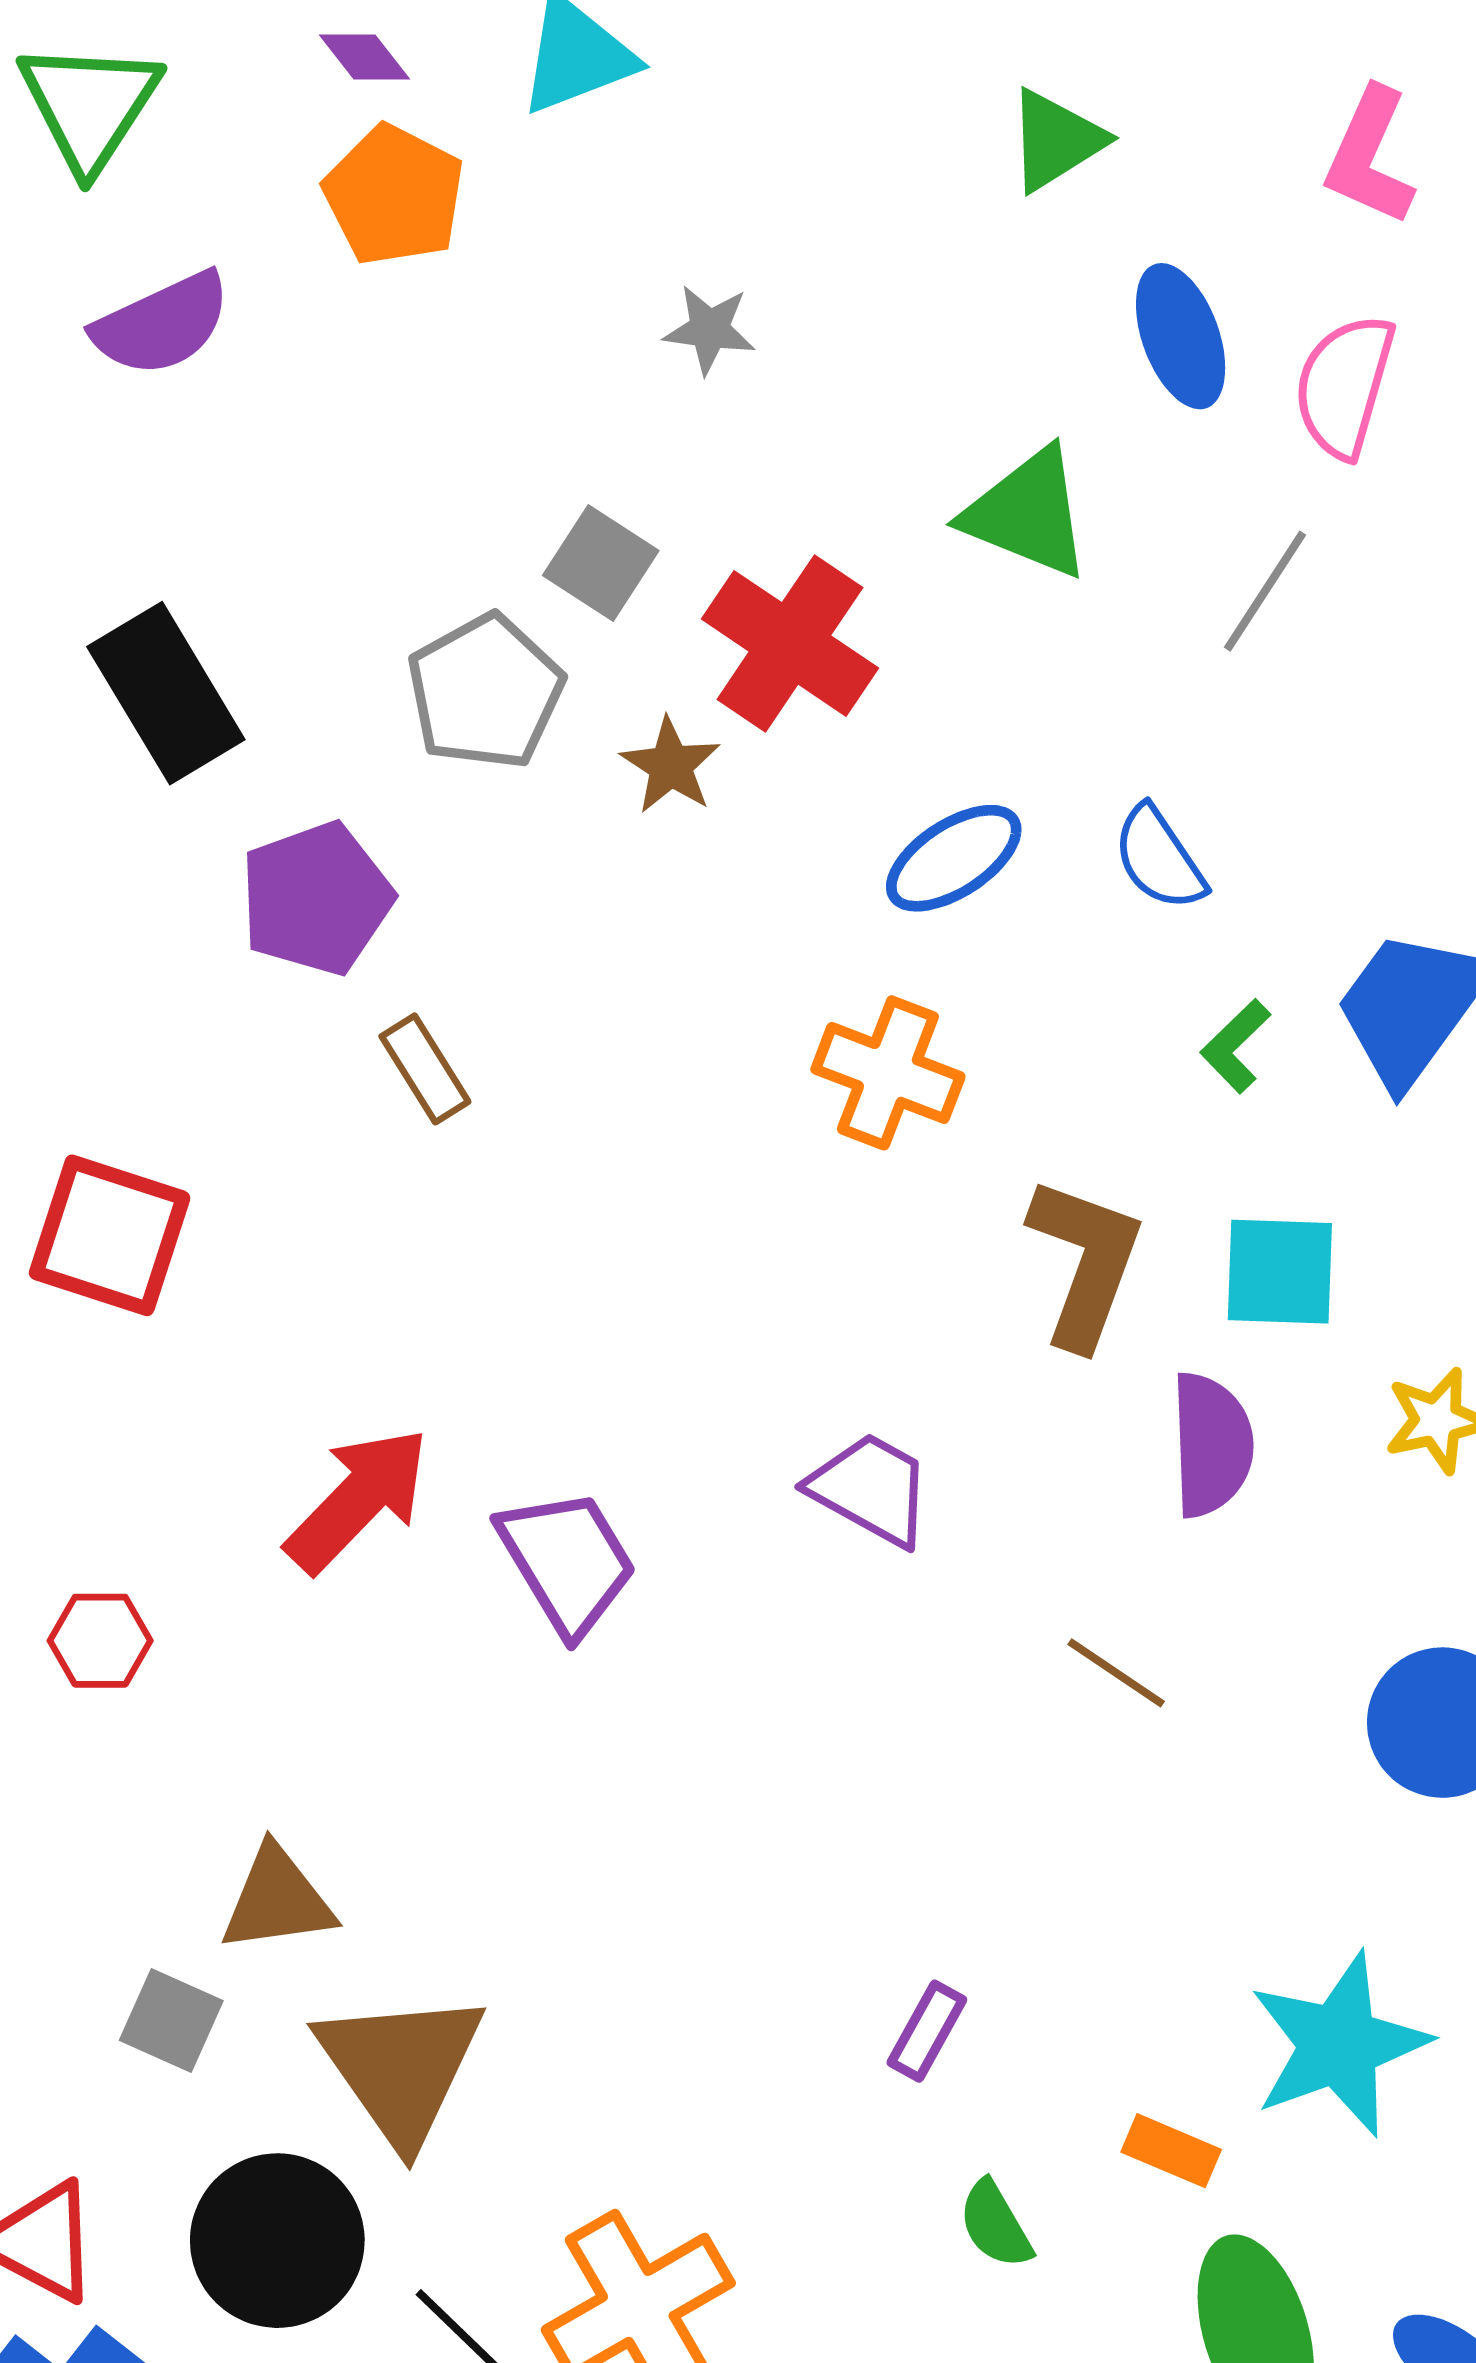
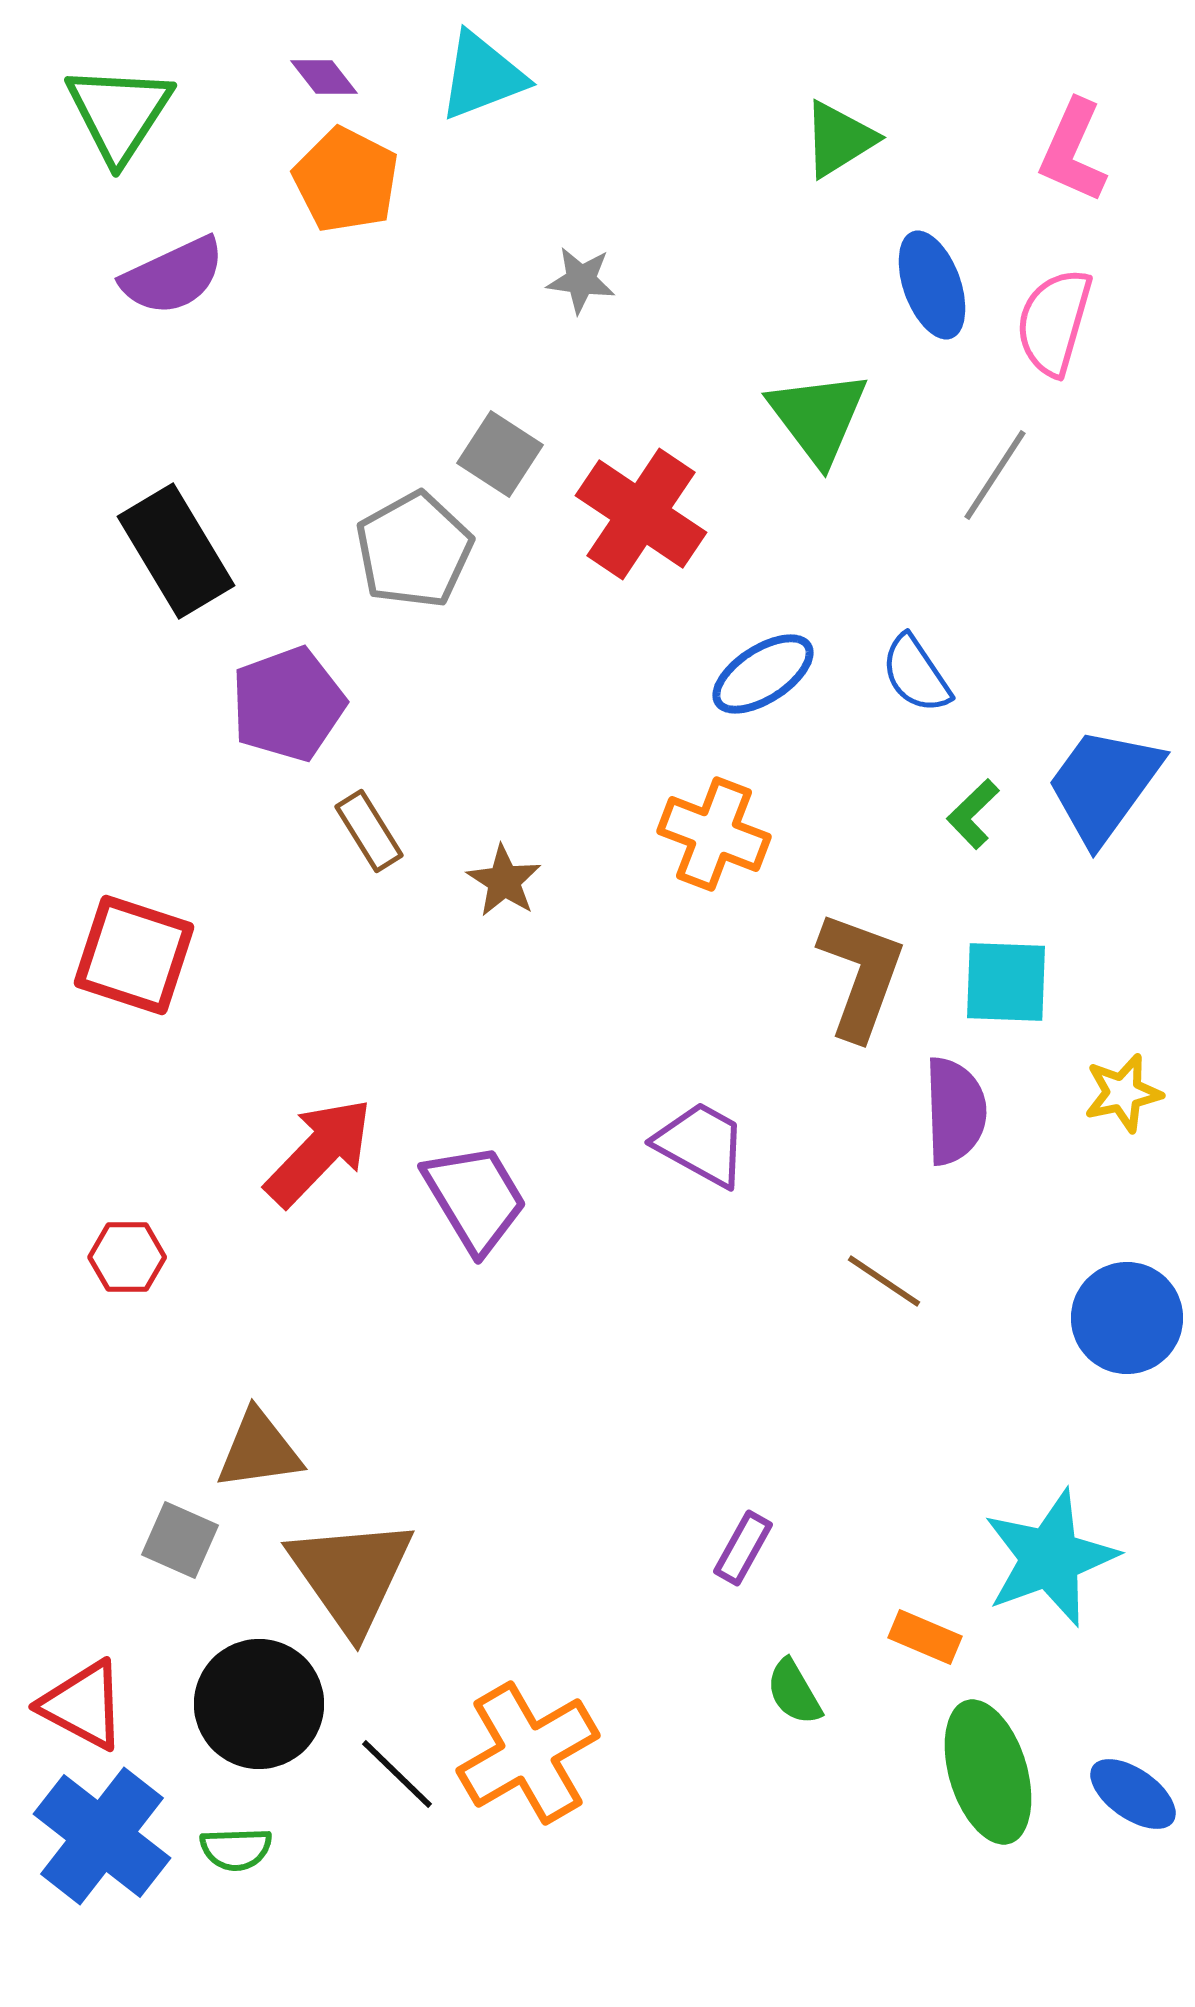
green triangle: (1028, 513) -> (818, 417), turned 31
brown star: (671, 766) -> (504, 881), moved

